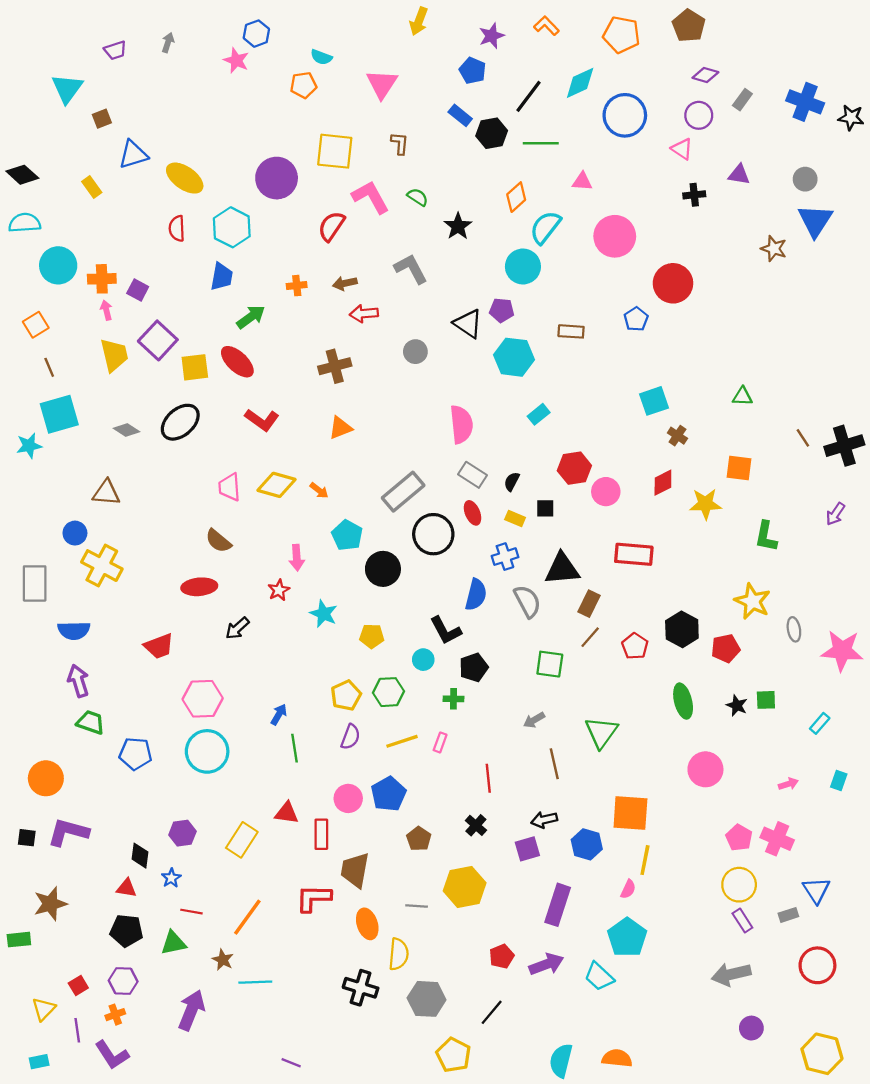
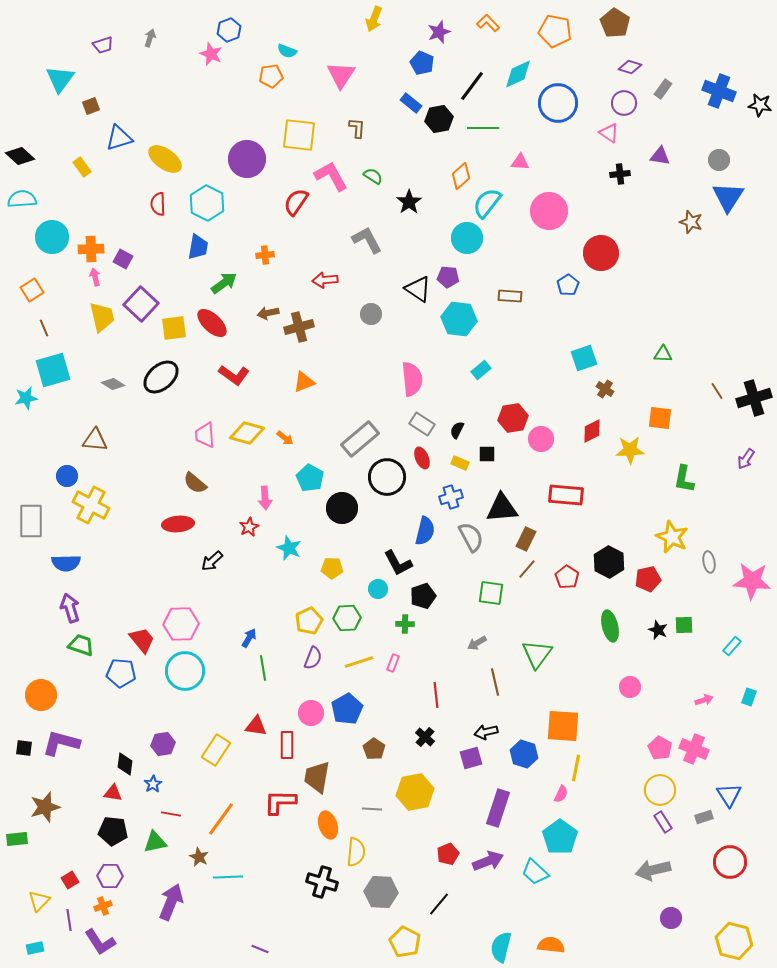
brown arrow: (345, 283) -> (268, 313), moved
red trapezoid: (159, 646) -> (142, 640), moved, turned -108
pink circle: (705, 769) -> (630, 687), size x0.7

